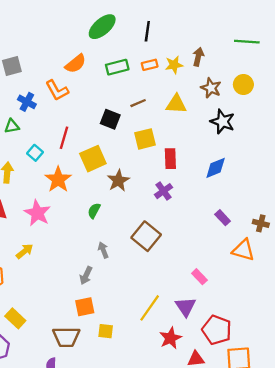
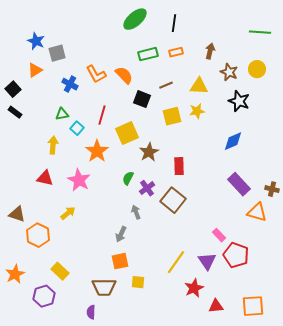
brown arrow: (198, 57) -> (210, 51), moved
orange semicircle: (76, 64) -> (124, 75), moved, turned -96
yellow star: (174, 65) -> (197, 111), moved
green triangle: (12, 126) -> (62, 114), moved
red rectangle: (170, 159) -> (179, 166), moved
purple cross: (164, 191) -> (147, 188), moved
purple rectangle: (223, 218) -> (239, 184), size x1.6
red pentagon: (217, 330) -> (236, 255), moved

